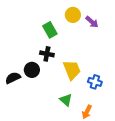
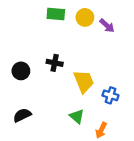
green rectangle: (50, 30) -> (56, 14), moved, turned -56
black circle: (32, 70) -> (21, 71), moved
black semicircle: (13, 78) -> (22, 115), moved

